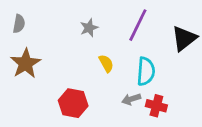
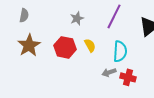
red hexagon: (73, 103) -> (65, 47), moved

